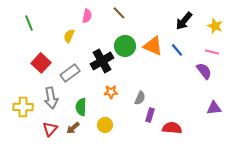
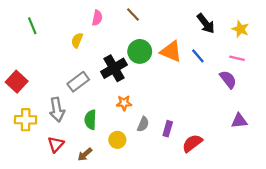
black arrow: (184, 21) -> (206, 23), turned -78
red square: (41, 63) -> (17, 82), moved
gray semicircle: (140, 98) -> (143, 124), moved
brown arrow: (73, 128) -> (85, 154), moved
red semicircle: (172, 128) -> (192, 143), turned -42

